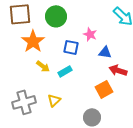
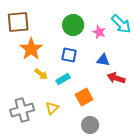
green circle: (56, 16) -> (73, 25), moved
pink star: (90, 34) -> (99, 32), moved
orange square: (104, 89) -> (84, 97), moved

